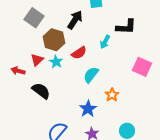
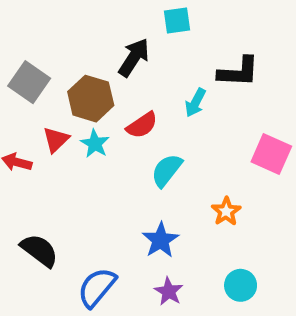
gray square: (34, 18) -> (29, 82), moved
black semicircle: (41, 91) -> (39, 250), moved
orange star: (112, 95) -> (226, 211), moved

